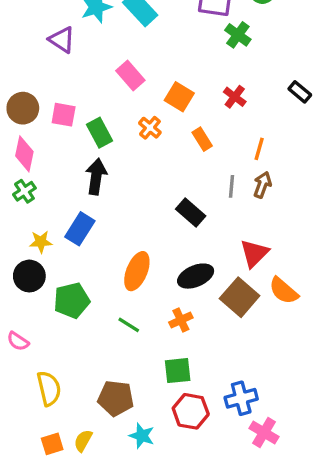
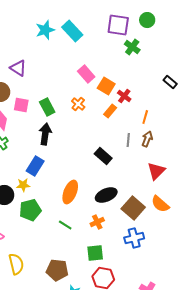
purple triangle: (62, 40) -> (18, 68), moved
pink rectangle: (130, 76) -> (86, 74), moved
orange square: (179, 97) -> (106, 86), moved
red cross: (235, 97) -> (124, 96), moved
pink square: (64, 115) -> (21, 105), moved
orange rectangle: (202, 139) -> (110, 111), turned 72
yellow star: (41, 242) -> (23, 185), moved
red triangle: (254, 253) -> (156, 171), moved
blue cross: (241, 398) -> (134, 238), moved

